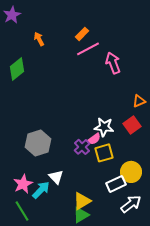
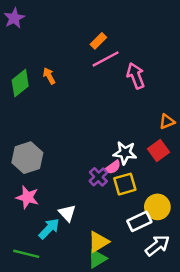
orange arrow: (39, 39) -> (49, 76), moved
gray hexagon: (38, 143) -> (27, 158), moved
pink star: (23, 184) -> (27, 197), moved, turned -30
green line: (22, 211) -> (26, 254), turned -45

